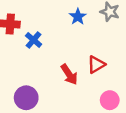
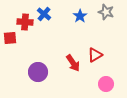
blue cross: (34, 40) -> (44, 14), moved
purple circle: (26, 98) -> (38, 72), moved

